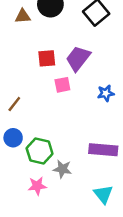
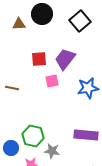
blue star: (106, 93) -> (88, 88), size x1.5
brown line: (14, 104) -> (12, 88), moved, turned 64
blue circle: (13, 138) -> (11, 148), moved

